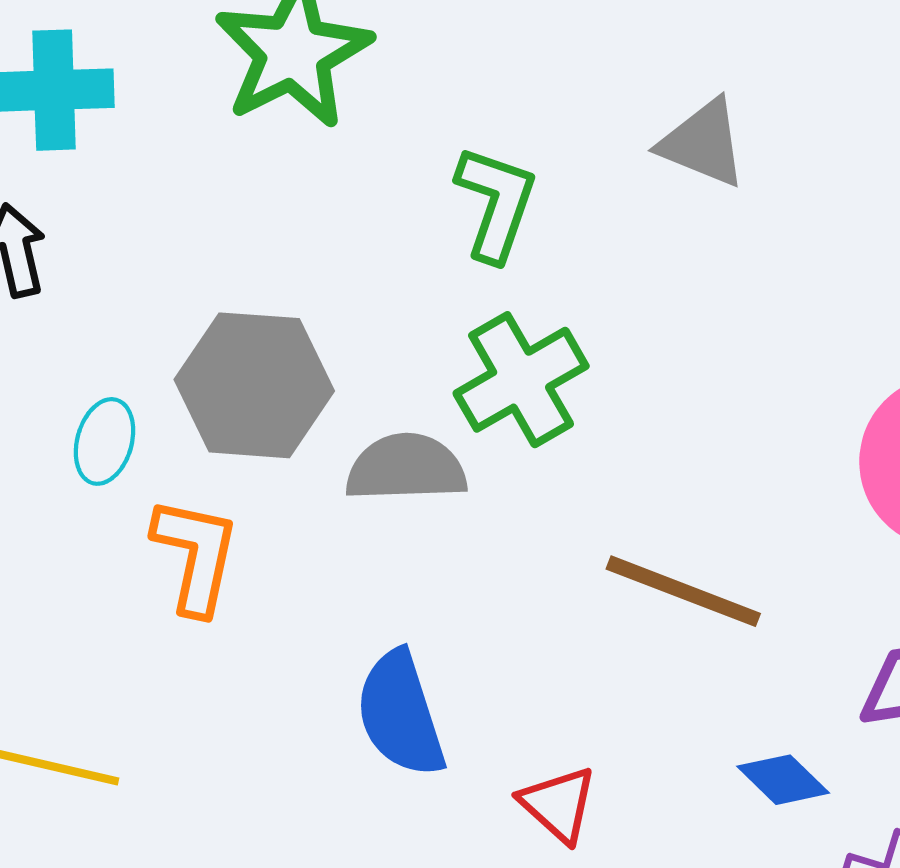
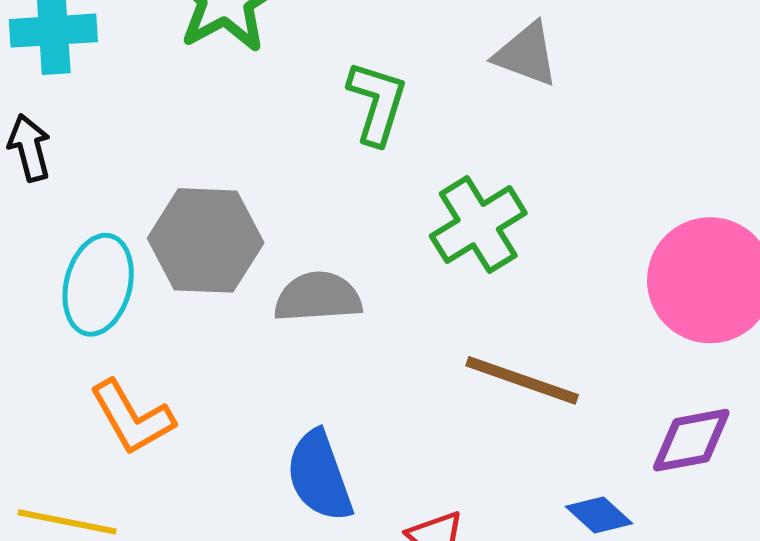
green cross: (521, 380) -> (478, 225), moved
cyan ellipse: (104, 441) -> (98, 285), size x1.6
orange L-shape: (196, 555) -> (132, 417), moved, turned 140

